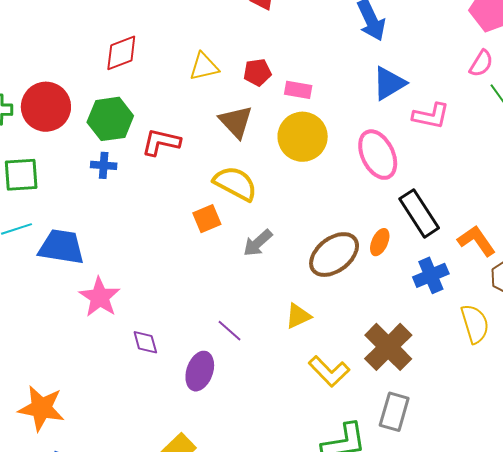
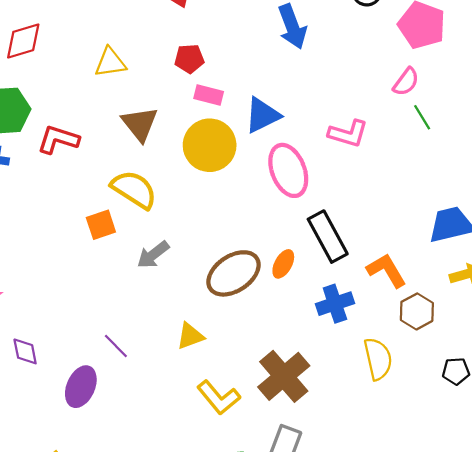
red pentagon: (257, 72) -> (189, 59), moved
blue triangle: (389, 83) -> (262, 115), moved

